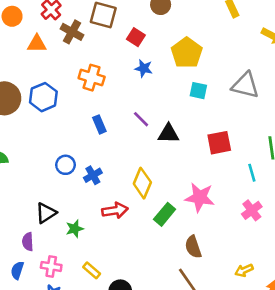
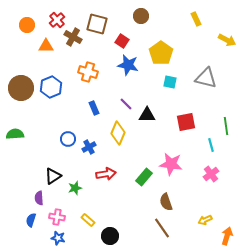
blue star: (144, 68) -> (128, 65), size x1.5
yellow diamond: (142, 183) -> (118, 133), moved

